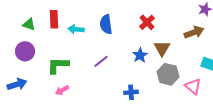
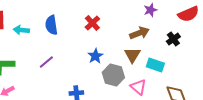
brown triangle: (162, 48) -> (132, 55), moved
blue star: (140, 55) -> (95, 56), moved

